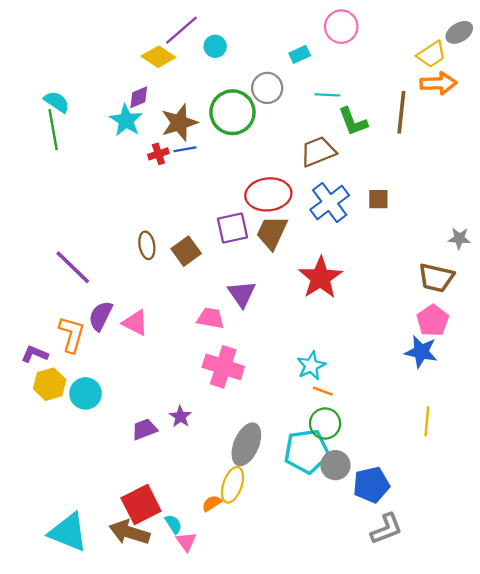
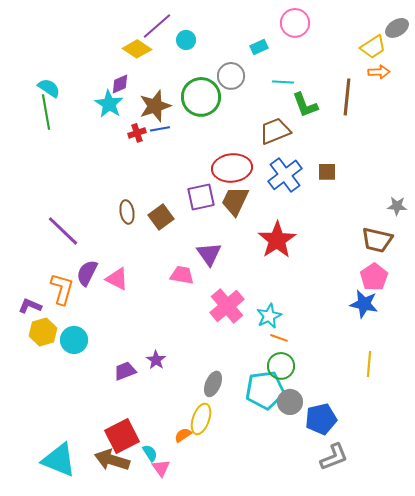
orange arrow: (438, 83) -> (379, 72), size x0.7
pink cross: (223, 367) -> (227, 306), moved, turned 32
gray ellipse: (246, 444) -> (213, 384), size x0.7

